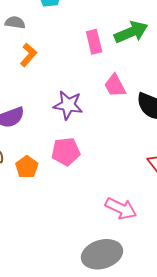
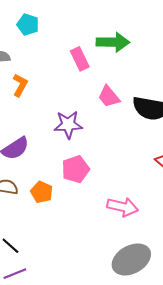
green arrow: (131, 32) -> (113, 42), turned 36
pink arrow: (121, 208) -> (123, 207), moved

